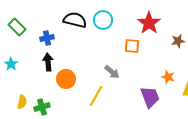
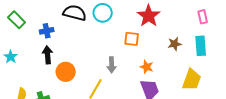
brown star: (178, 41) -> (175, 44), moved
gray arrow: (112, 72) -> (112, 65), turned 49
orange star: (168, 77) -> (147, 67), moved

